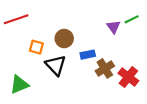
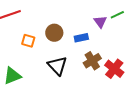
blue rectangle: (88, 55) -> (81, 38), moved
black triangle: (56, 65) -> (57, 66), moved

